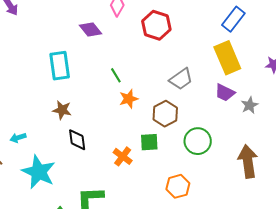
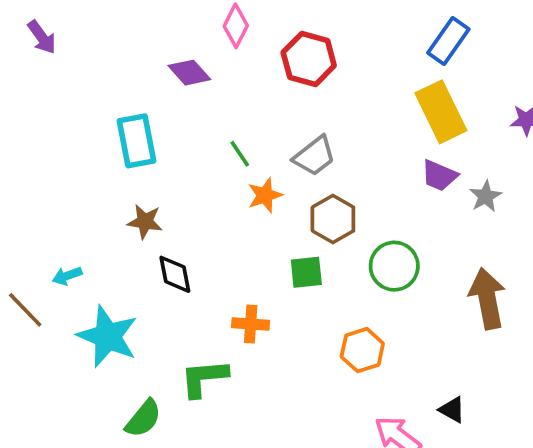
gray trapezoid: (181, 79) -> (314, 156), moved
orange cross: (123, 156) -> (251, 324), moved, turned -30

